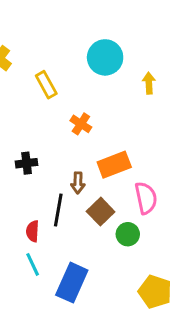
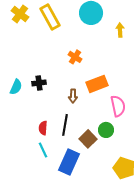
yellow rectangle: (46, 85) -> (50, 17), moved, size x1.4
black line: (58, 210) -> (65, 125), moved
brown square: (101, 212) -> (88, 139), moved

